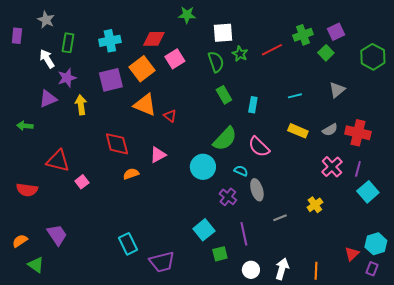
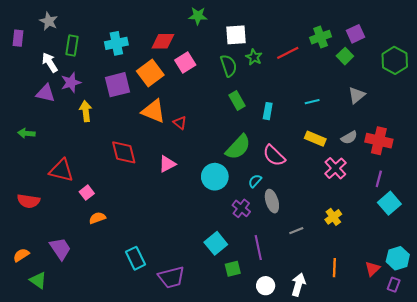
purple triangle: (48, 99) -> (45, 93), moved, turned 36
pink cross: (332, 167) -> (335, 168), moved
cyan semicircle: (241, 171) -> (255, 181), turned -72
orange semicircle: (131, 174) -> (97, 218), moved
orange line: (316, 271) -> (334, 268), moved

